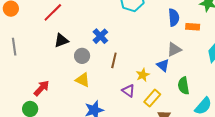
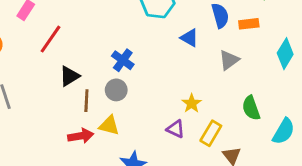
gray circle: (82, 56) -> (116, 90), moved
brown line: (114, 60) -> (86, 101), moved
blue triangle: (163, 65) -> (189, 38), moved
red arrow: (41, 88) -> (81, 136), moved, turned 48

